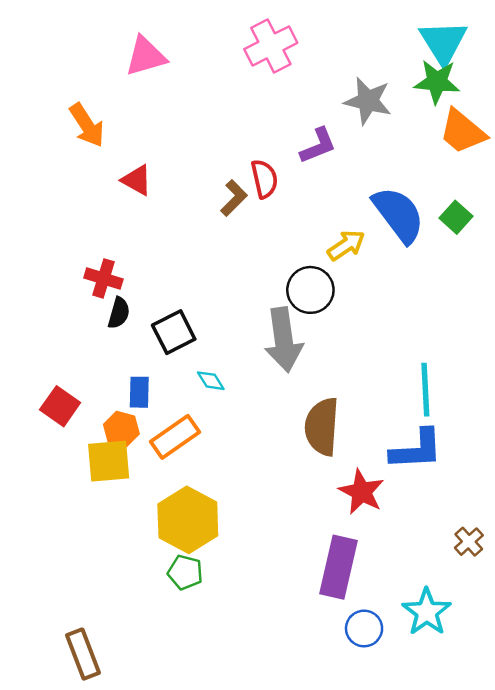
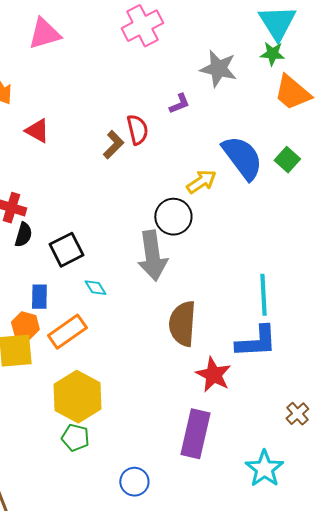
green star: (437, 82) -> (272, 54), size x0.7
purple L-shape: (318, 146) -> (179, 104), size x0.7
blue circle: (364, 628) -> (134, 482), moved

